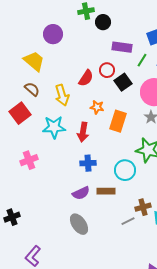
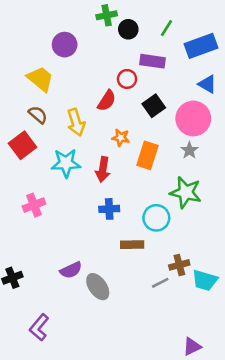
green line: (142, 60) -> (167, 28), moved
red circle: (107, 70) -> (127, 79), moved
purple semicircle: (81, 193) -> (71, 270), moved

